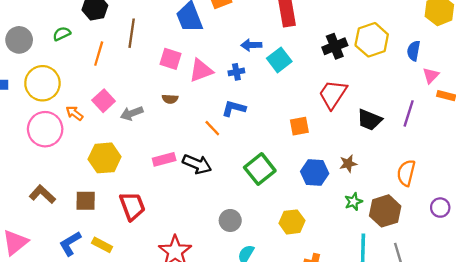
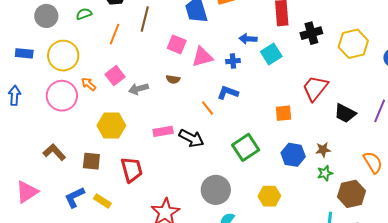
black cross: (335, 46) -> (311, 33), moved
orange semicircle: (406, 173) -> (373, 162), turned 130
green star: (353, 202) -> (325, 173), moved
gray circle: (230, 220) -> (216, 190), size x1.5

